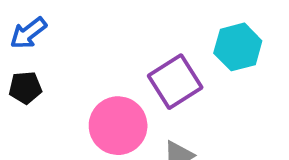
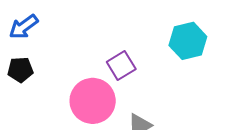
purple square: (175, 82) -> (121, 65), moved, size x0.7

